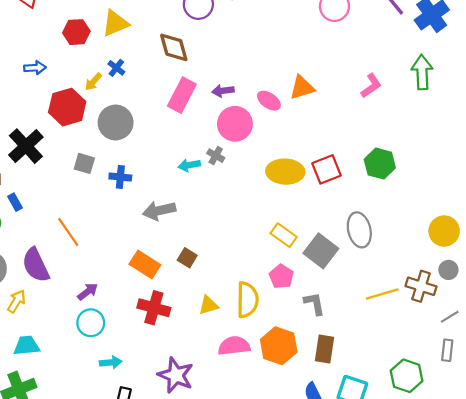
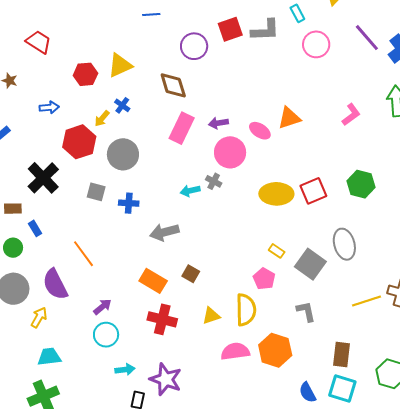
yellow rectangle: (284, 235) -> (277, 251), size x0.7
pink pentagon: (281, 277) -> (264, 279), moved
brown rectangle: (324, 349) -> (341, 354), moved
purple star: (176, 375) -> (166, 379), moved

